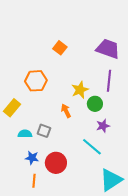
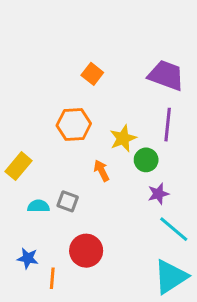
orange hexagon: (36, 81) -> (74, 125), moved
cyan line: (92, 147) -> (174, 229), moved
blue star: (32, 158) -> (28, 258), moved

